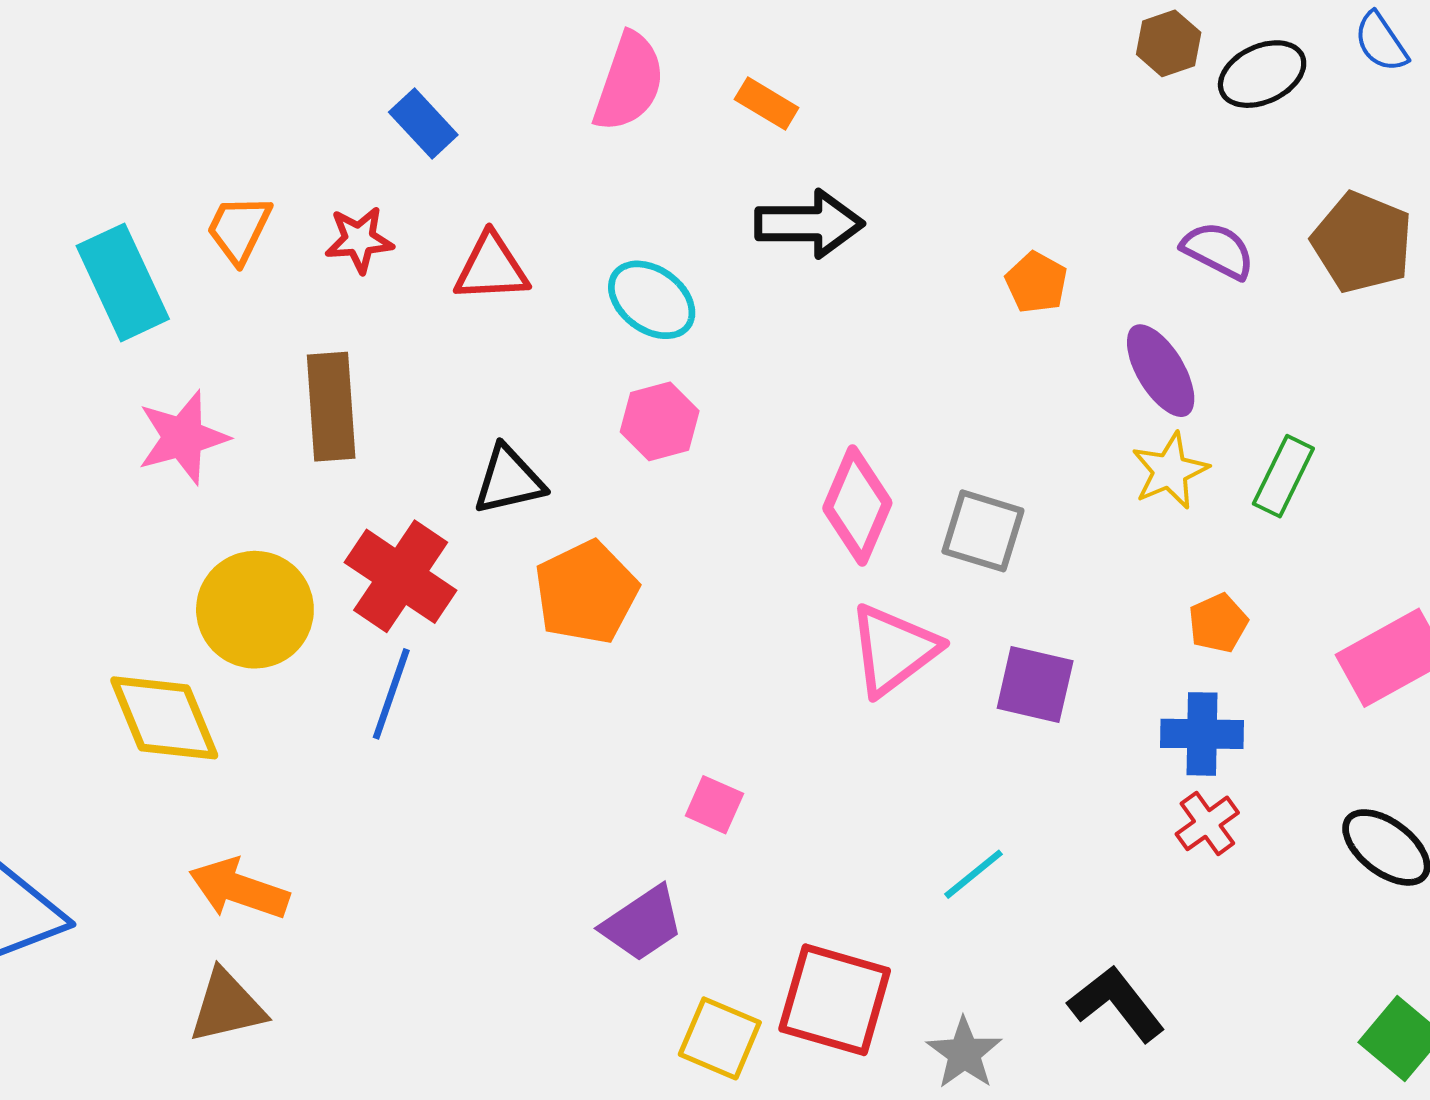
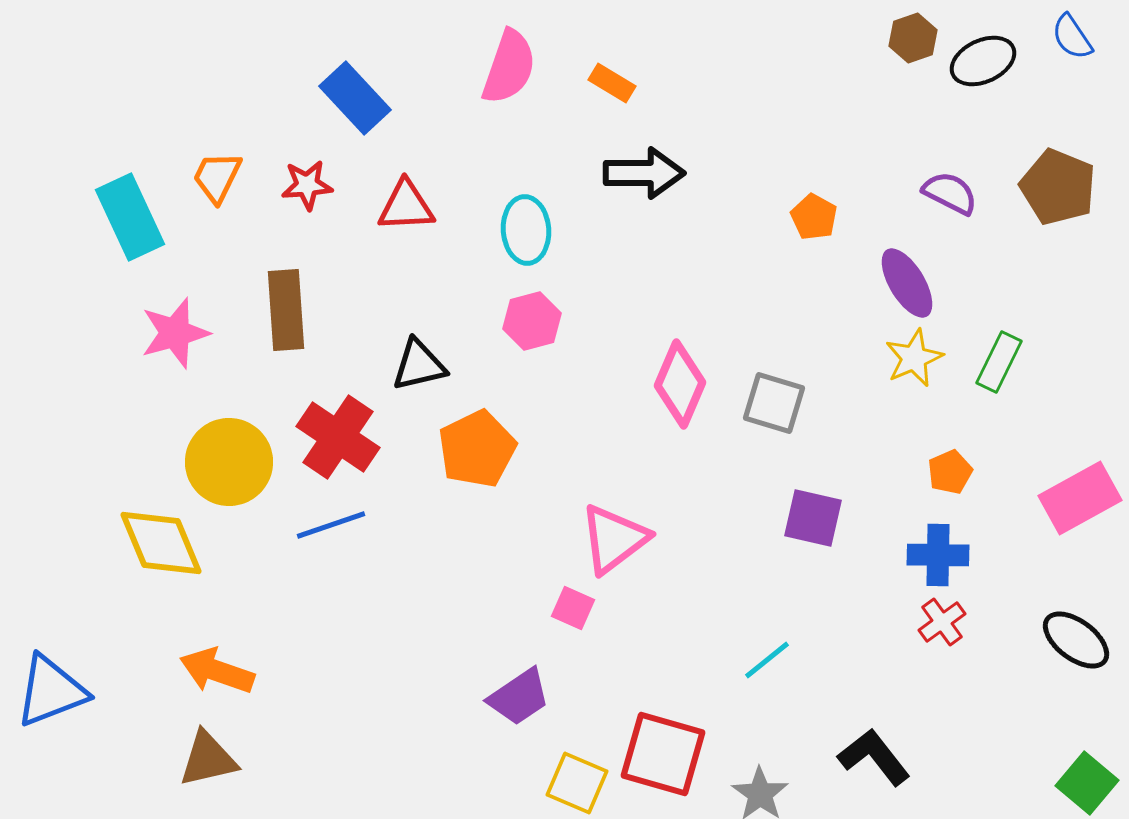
blue rectangle: (423, 123) -> (355, 98), size x1.4
cyan ellipse: (652, 300) -> (526, 230), turned 50
pink triangle: (893, 650) -> (614, 539), moved
blue line: (391, 694) -> (331, 525), turned 52

